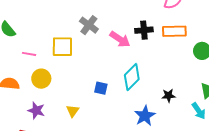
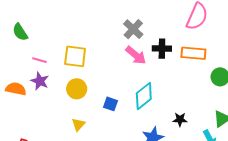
gray cross: (89, 25) -> (133, 29), moved
yellow circle: (41, 79) -> (77, 89), moved
purple star: (36, 110) -> (40, 81), moved

